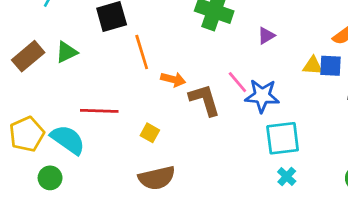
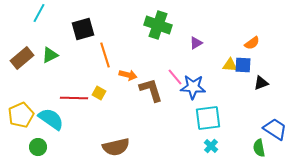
yellow square: (150, 133) -> (99, 93), moved

